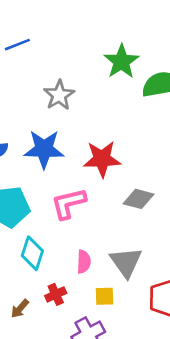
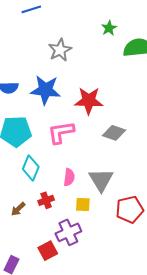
green star: (121, 62) -> (109, 28), size x0.6

